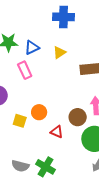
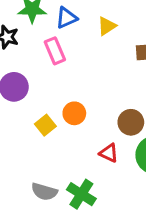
yellow square: (20, 121) -> (45, 125), turned 32
red triangle: (57, 132) -> (109, 153), moved

